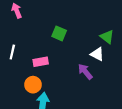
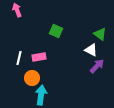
white line: (12, 52) -> (19, 58), moved
purple arrow: (85, 72) -> (97, 66), moved, turned 84

